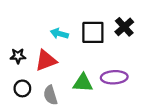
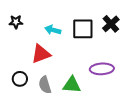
black star: (18, 56) -> (16, 22), moved
green triangle: (83, 83) -> (72, 85), moved

